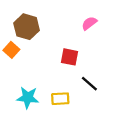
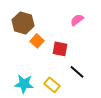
orange square: (11, 50) -> (37, 41), moved
yellow rectangle: (60, 99) -> (52, 85), turned 42

